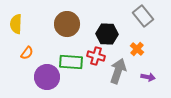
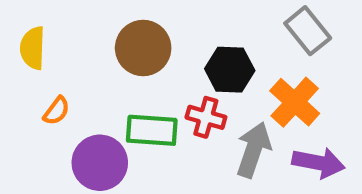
orange cross: (137, 49) -> (295, 102), size x1.6
purple arrow: (148, 77) -> (318, 163), size x1.6

